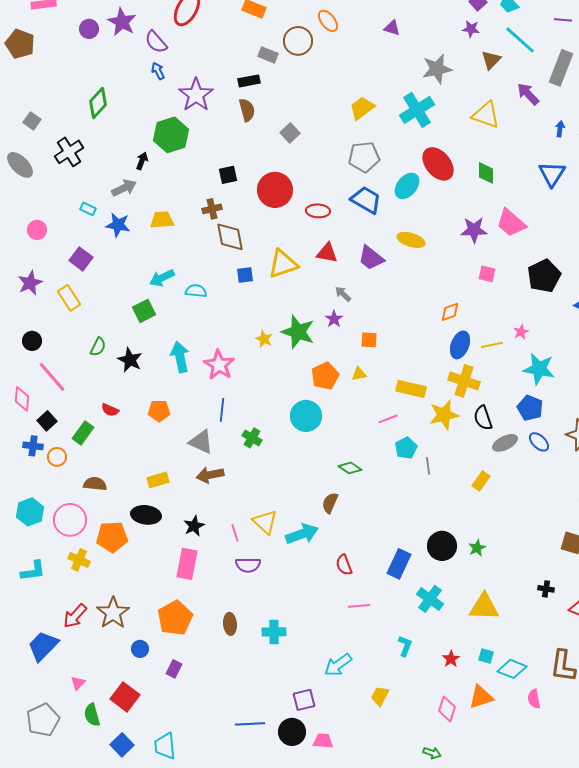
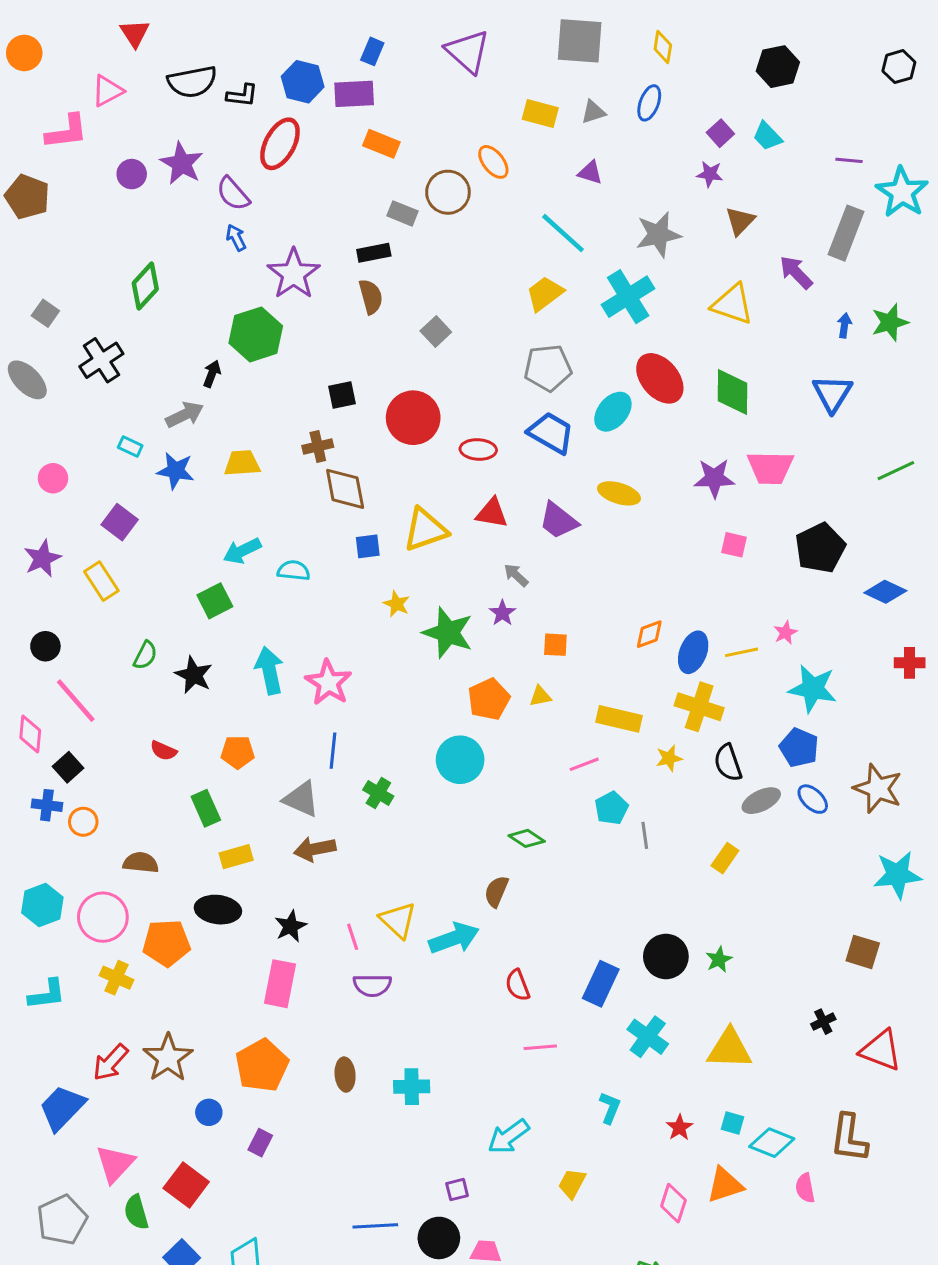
cyan line: (520, 40) -> (563, 233), moved
green diamond: (486, 173) -> (732, 392), size x1.4
pink trapezoid: (511, 223) -> (770, 468), turned -40
orange diamond: (450, 312) -> (649, 634), moved
yellow star: (264, 339) -> (397, 604), moved
yellow star: (444, 415) -> (669, 758), size x0.6
green rectangle: (83, 433) -> (206, 808), moved, turned -60
black cross: (546, 589) -> (823, 1022), turned -35
pink triangle: (78, 683) -> (115, 1164), size x1.8
purple square: (304, 700) -> (457, 1190), size x0.7

